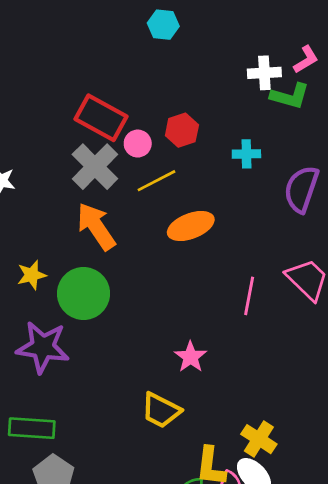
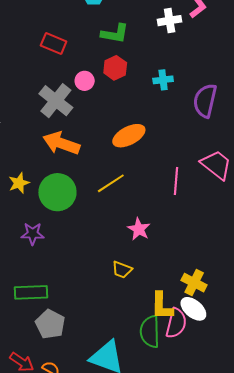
green L-shape: (290, 96) -> (115, 34), moved
red rectangle: (101, 118) -> (54, 43), moved, size x0.7
yellow line: (156, 181) -> (111, 183), moved
orange arrow: (96, 226) -> (61, 143), turned -30
purple star: (43, 347) -> (33, 234), size x0.6
yellow trapezoid: (161, 410) -> (122, 270), size x0.7

